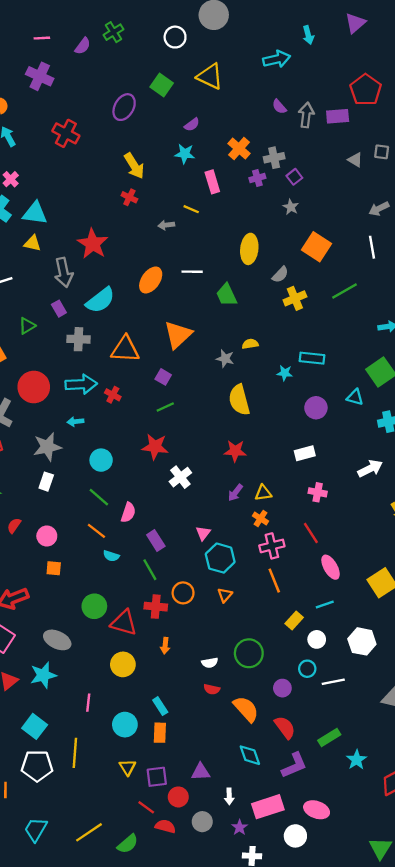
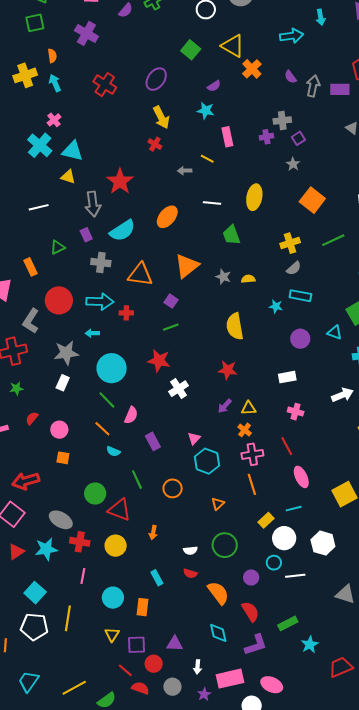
purple ellipse: (124, 107) -> (156, 79), moved
orange cross: (239, 148) -> (252, 69), moved
white line: (192, 272) -> (212, 203), moved
gray semicircle: (280, 275) -> (294, 268), moved
gray star: (225, 359) -> (223, 277), moved
red cross: (113, 395) -> (126, 313), turned -32
cyan circle: (101, 460) -> (112, 368), size x1.5
green line: (150, 570) -> (137, 480), moved
orange triangle: (225, 595) -> (218, 504), moved
red cross: (156, 607) -> (80, 542), moved
white circle: (317, 639) -> (284, 538), size x1.5
cyan rectangle: (160, 706) -> (157, 578), moved

